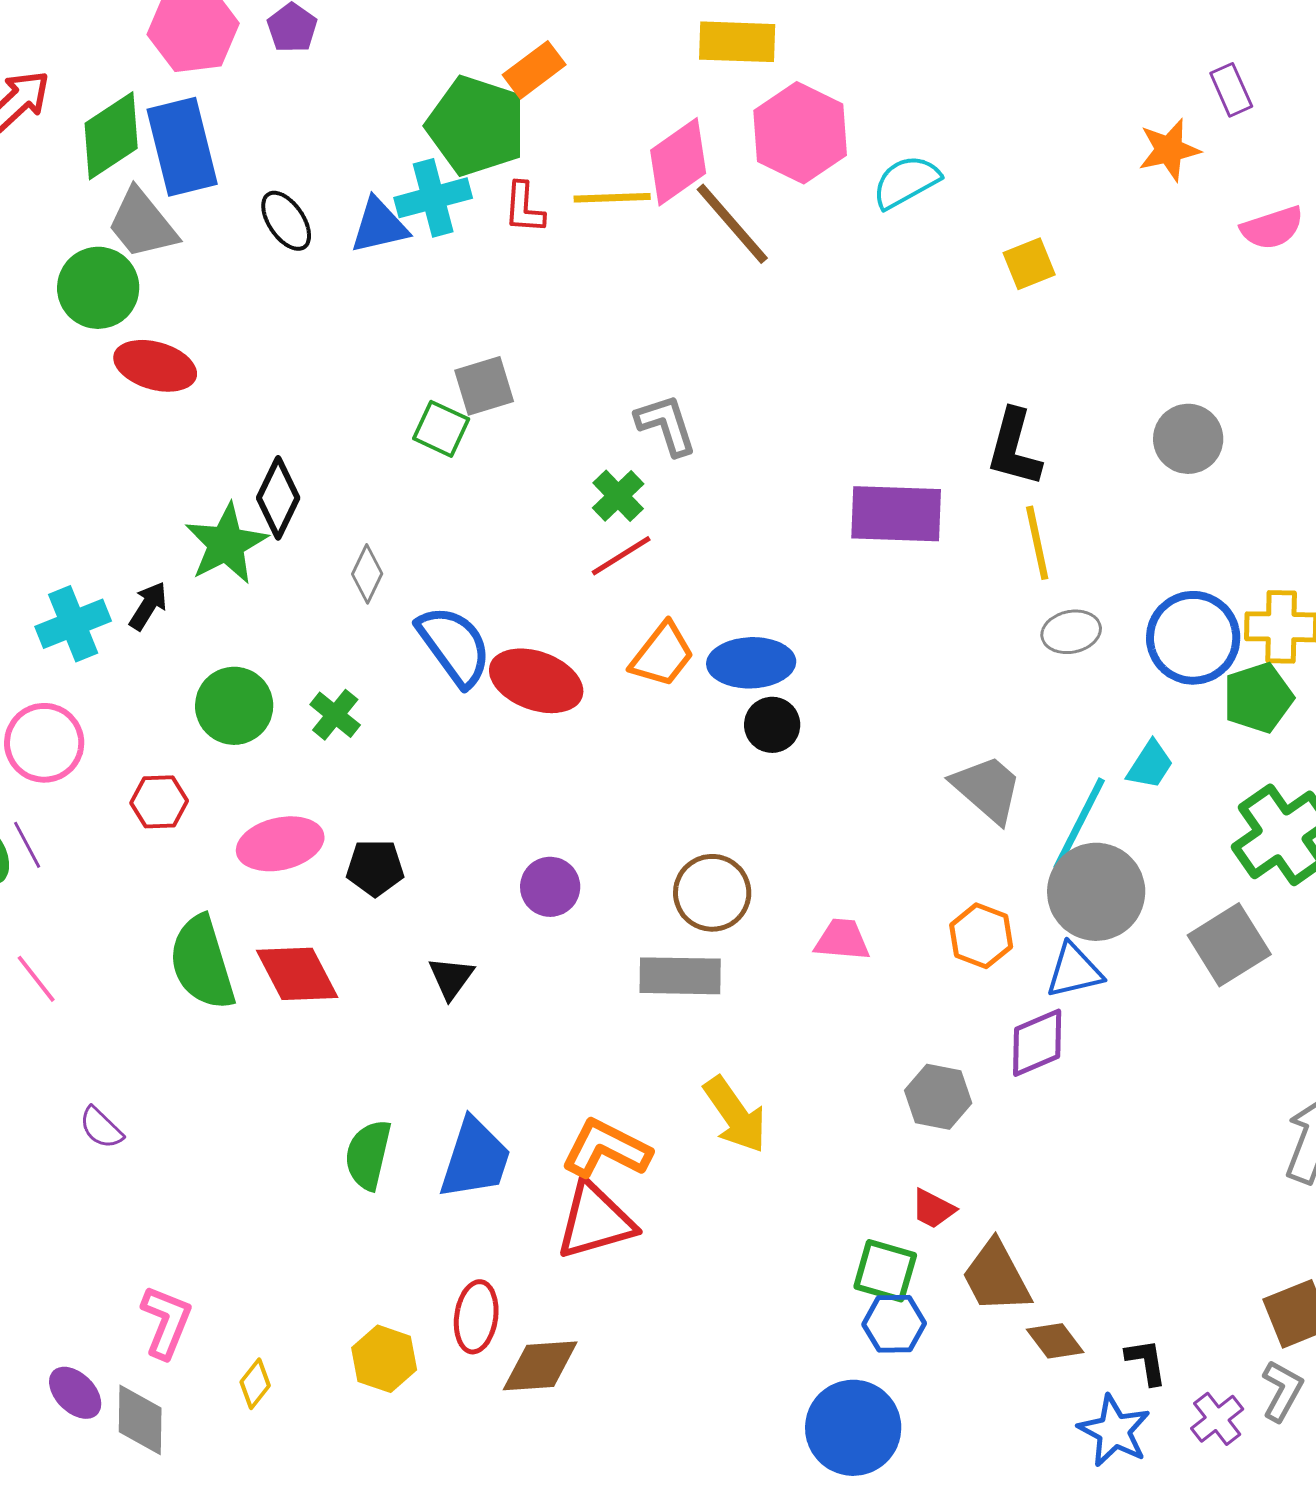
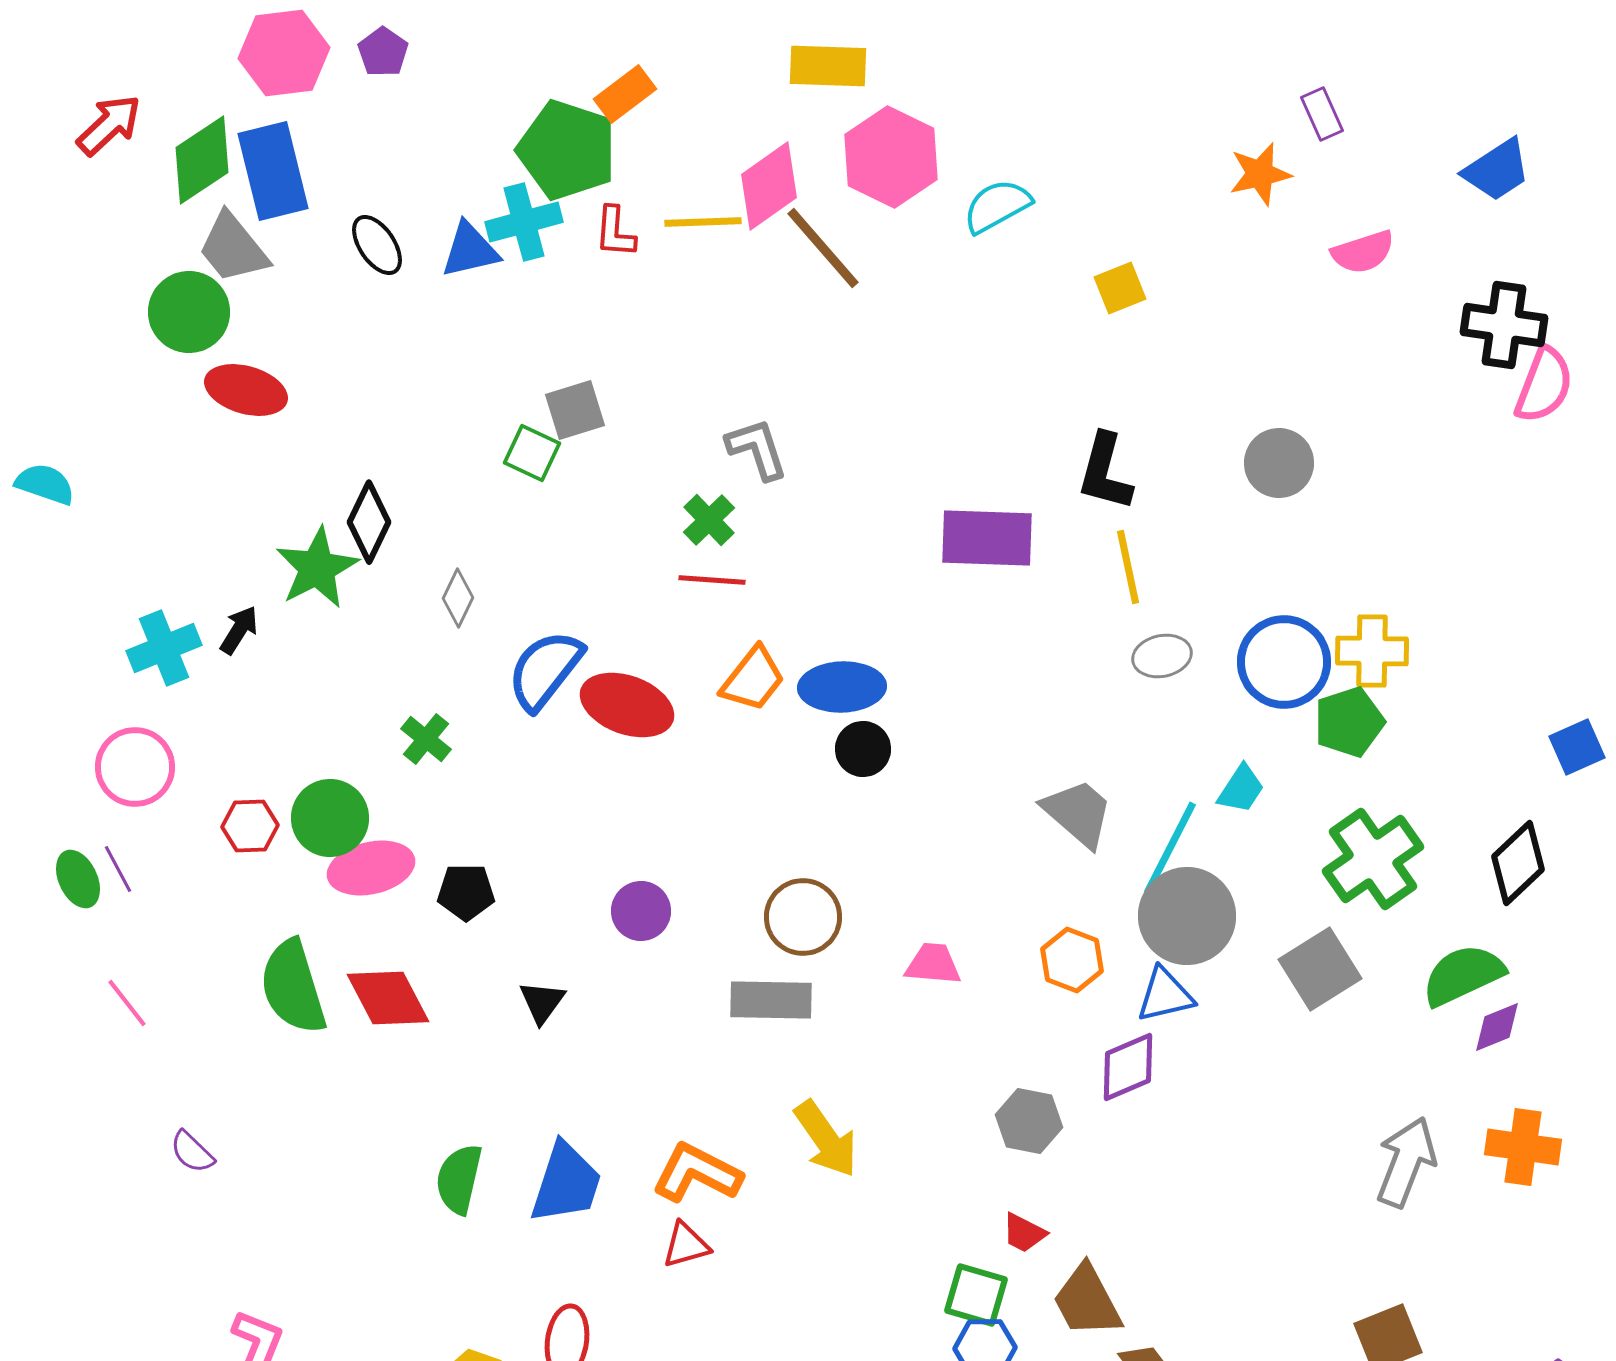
red line: (621, 556) -> (712, 580), turned 36
blue semicircle: (454, 646) -> (545, 670), turned -106
green circle: (234, 706) -> (330, 818), moved
red triangle: (595, 1221) -> (686, 1245), size x0.6

